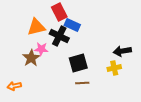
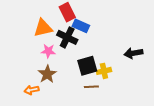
brown star: (31, 58) -> (47, 74), moved
yellow cross: (114, 68) -> (104, 71), moved
orange arrow: (14, 86) -> (32, 90), moved

